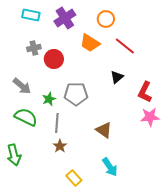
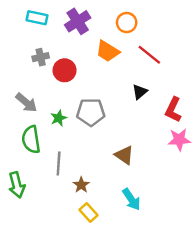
green semicircle: (26, 117) -> (31, 140), turned -125
gray line: (57, 123) -> (59, 163), moved
brown star: (60, 146) -> (81, 185), moved

